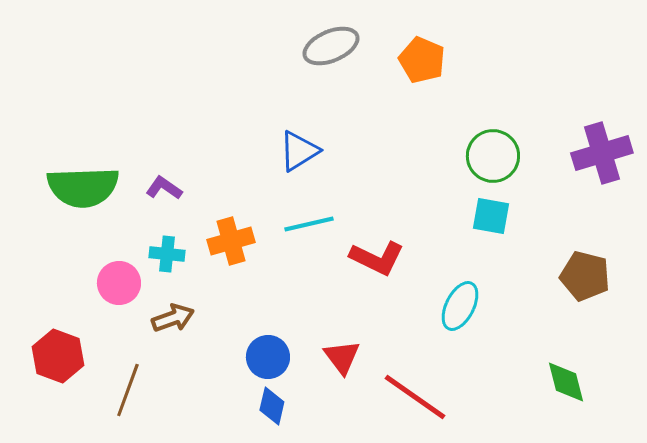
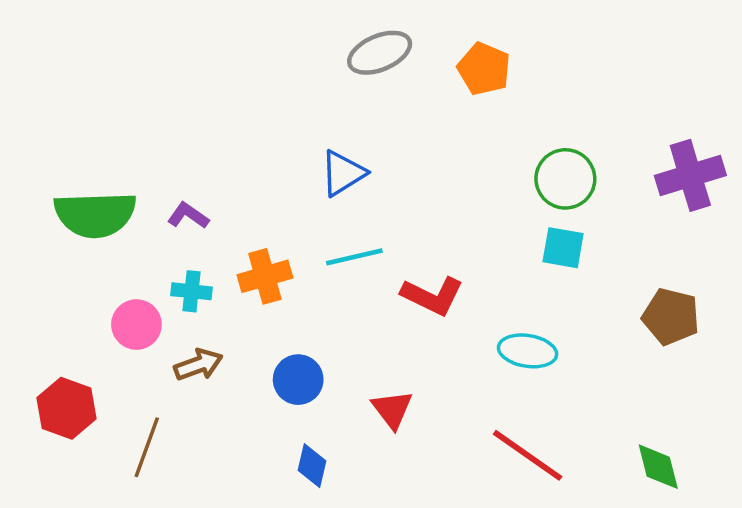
cyan ellipse: (460, 306) -> (528, 351), turned 72
blue circle: (268, 357) -> (298, 380), moved
green diamond: (566, 382) -> (658, 467), moved
red line: (415, 397) -> (528, 455), moved

